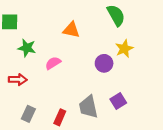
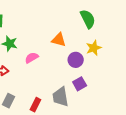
orange triangle: (71, 30) -> (59, 40), moved
purple square: (118, 101) -> (80, 84), moved

